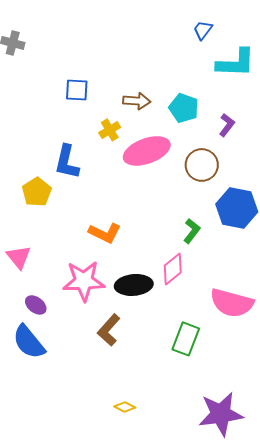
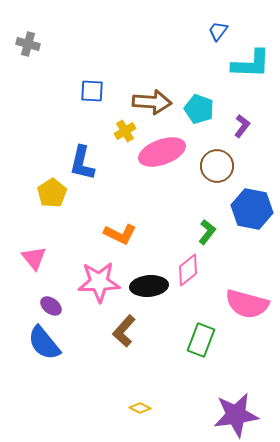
brown arrow: (137, 101) -> (152, 102), size x1.4

